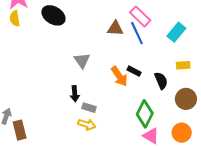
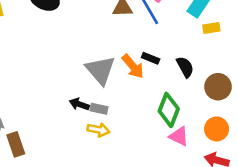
gray triangle: (82, 60) -> (100, 70), moved, size x1.5
yellow rectangle: (183, 65) -> (211, 28), moved
black arrow: (75, 94) -> (79, 104), moved, turned 119

